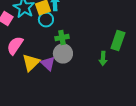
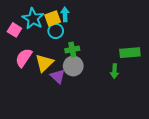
green rectangle: (118, 41) -> (130, 53), turned 66
yellow triangle: (31, 63) -> (44, 63), moved

